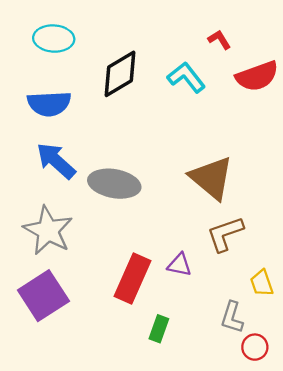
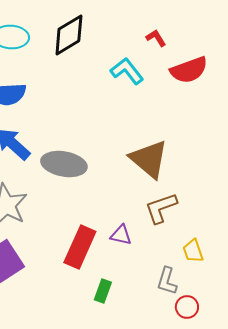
black diamond: (120, 74) -> (69, 35), moved

